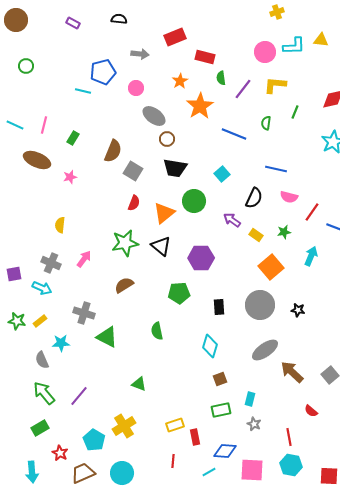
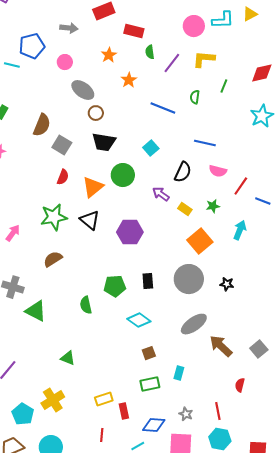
yellow triangle: (321, 40) -> (250, 14), turned -35
orange star: (200, 106) -> (129, 80), size x0.6
green pentagon: (179, 293) -> (115, 286), moved
cyan diamond: (210, 346) -> (139, 320), turned -70
red semicircle: (311, 411) -> (240, 385), turned 64
gray star: (254, 424) -> (186, 414), moved

